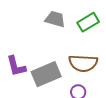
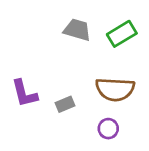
gray rectangle: (46, 74) -> (65, 104), size x0.5

